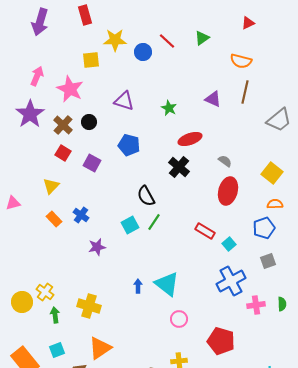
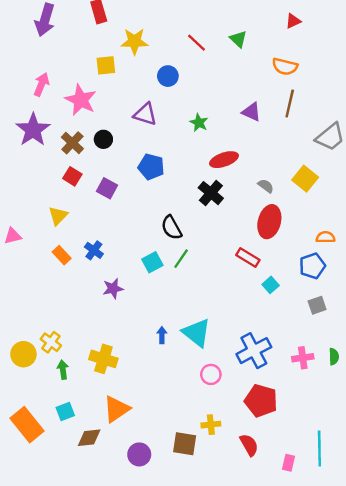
green triangle: (202, 38) -> (238, 39), turned -42
blue circle: (143, 52) -> (168, 76), moved
yellow square: (272, 173) -> (305, 179), moved
red rectangle: (205, 231) -> (248, 257), moved
blue cross: (231, 281) -> (254, 351), moved

